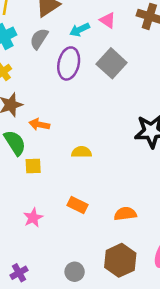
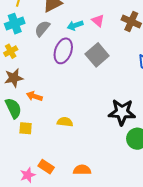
orange rectangle: (78, 205) -> (46, 167), moved
orange semicircle: (125, 214) -> (82, 170), moved
pink star: (33, 218) -> (28, 175), moved

